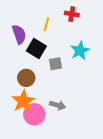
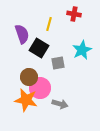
orange star: (23, 101) -> (26, 100), turned -30
pink circle: (34, 114) -> (40, 88), moved

